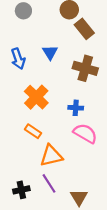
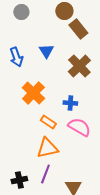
brown cross: (85, 68) -> (79, 66), turned 30
orange rectangle: (33, 131) -> (48, 122), moved
purple line: (49, 183) -> (45, 174), turned 54

